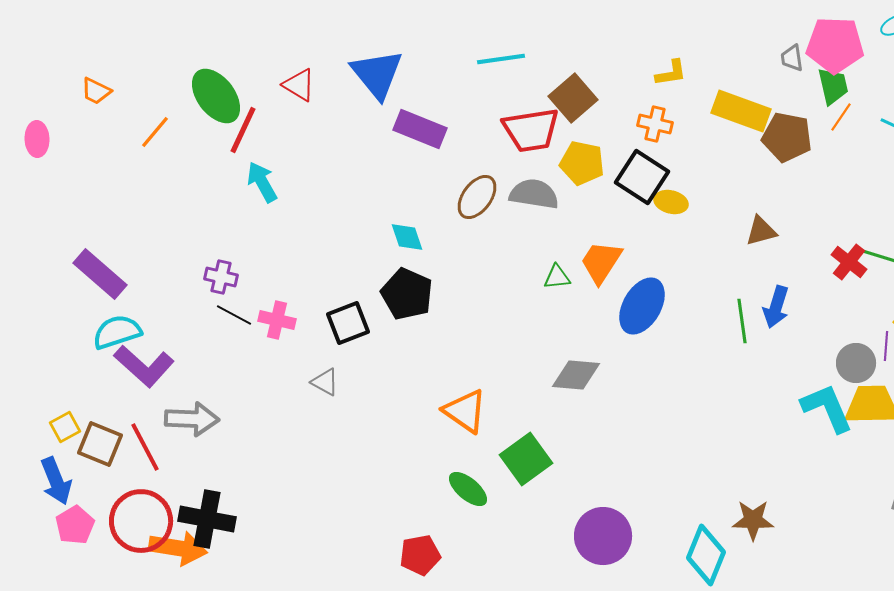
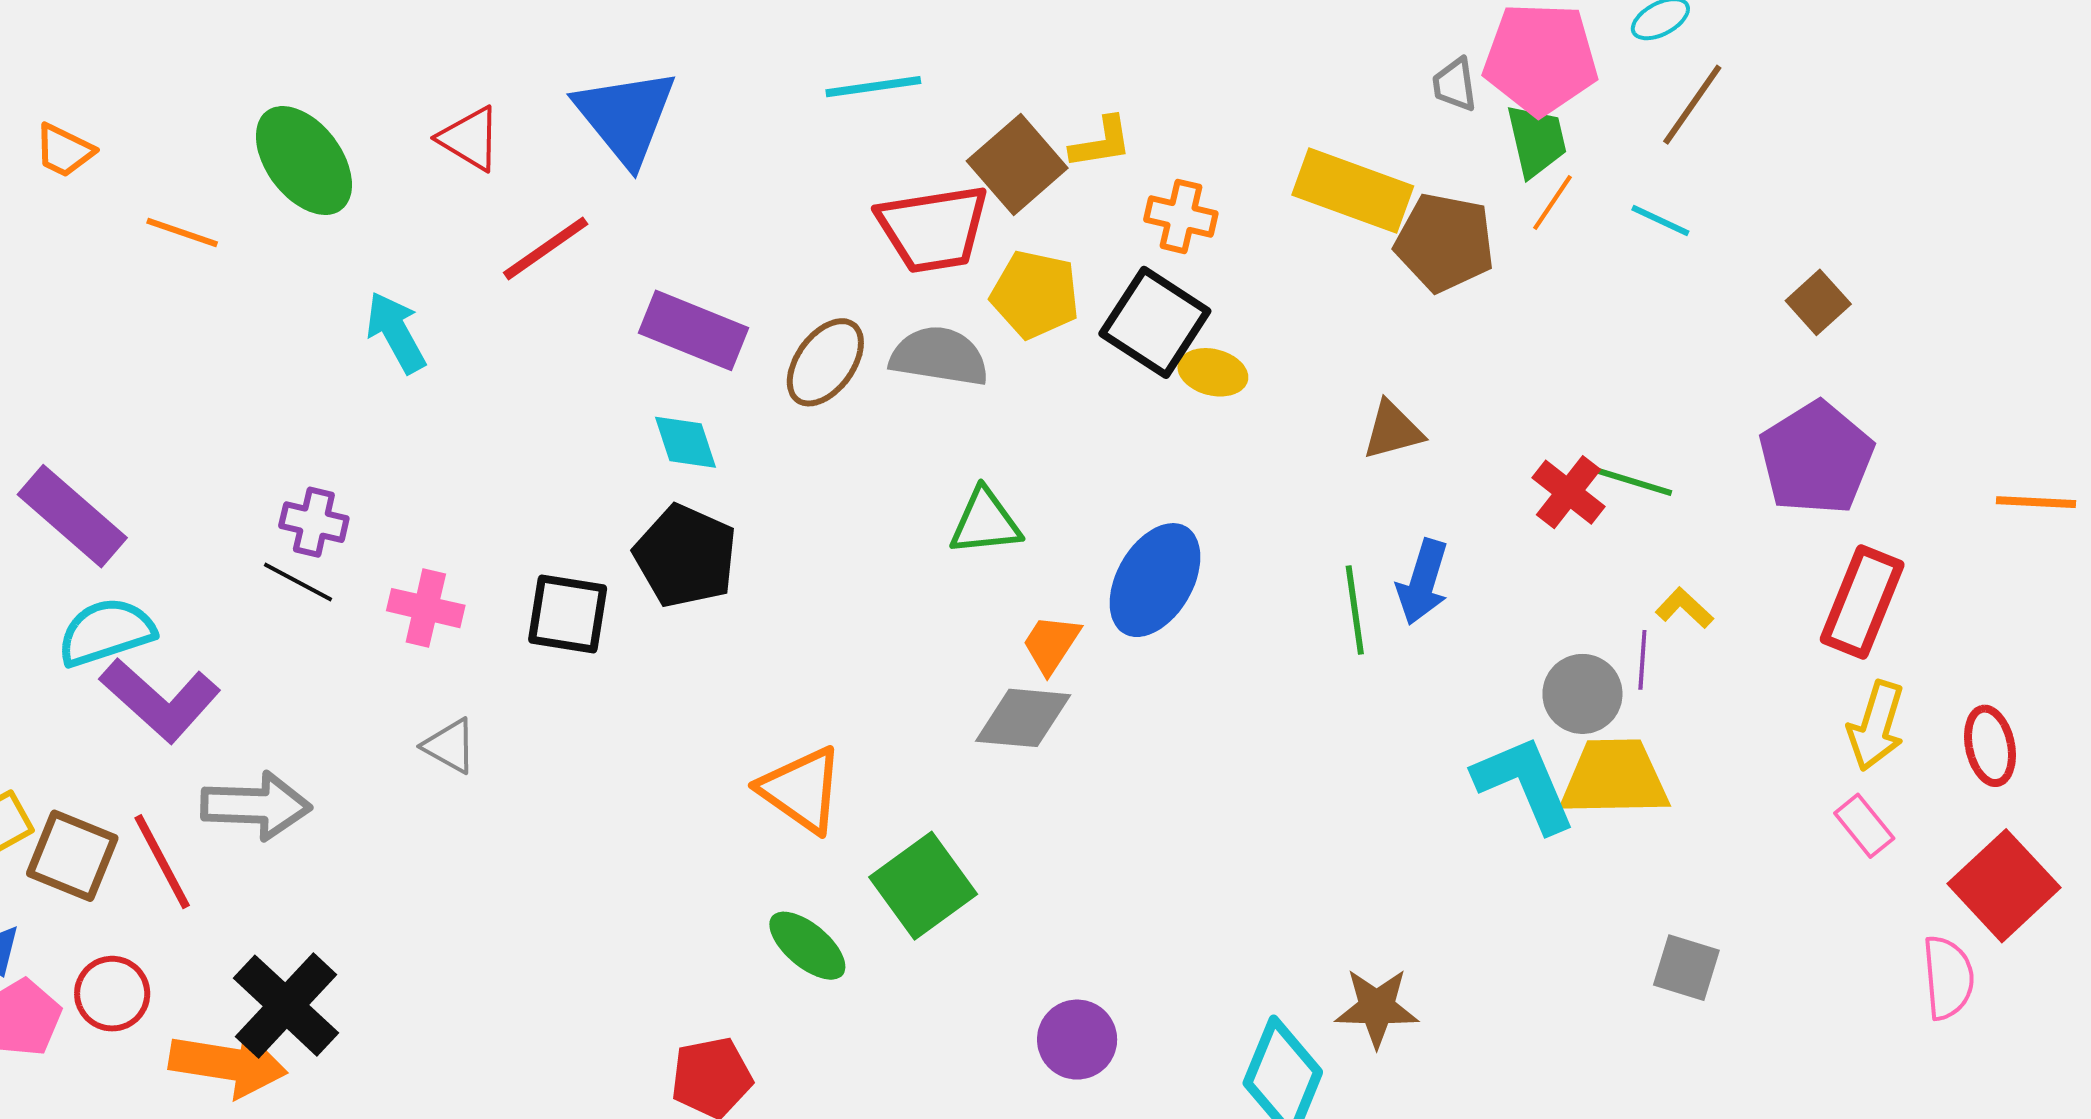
yellow L-shape: (671, 73) -> (1101, 143), moved
purple rectangle: (420, 129) -> (694, 330), moved
red line: (243, 130) -> (546, 248), moved, turned 30
orange line: (155, 132) -> (182, 232), turned 69
orange trapezoid: (601, 262) -> (1051, 644), moved, size x0.7
green triangle: (557, 277) -> (985, 522), size x1.4
black line: (234, 315) -> (298, 582), moved
black square: (348, 323) -> (568, 614), turned 30
gray triangle: (325, 382) -> (450, 746), moved
black cross: (207, 519) -> (286, 1006), turned 32
red circle: (141, 521) -> (112, 994), moved, size x0.6
purple circle: (603, 536) -> (1077, 1040), size x0.7

